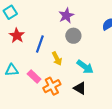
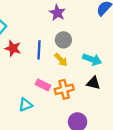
gray circle: (73, 36) -> (63, 40), moved
cyan triangle: (12, 70) -> (25, 105), moved
orange cross: (52, 86) -> (64, 89), turned 30

